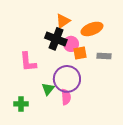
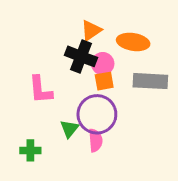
orange ellipse: (92, 29) -> (133, 42), turned 30
orange square: (80, 53) -> (104, 81), moved
gray rectangle: (104, 56) -> (150, 81), size x1.6

